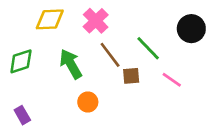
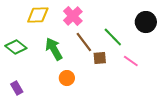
green diamond: (21, 61) -> (16, 47), turned 55

